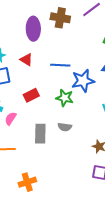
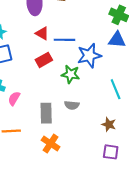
red triangle: (26, 60) -> (42, 33), moved
red rectangle: (31, 95) -> (44, 60), moved
orange cross: (27, 182) -> (51, 144), moved, turned -36

